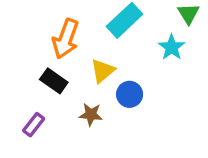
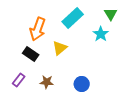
blue circle: (130, 94) -> (82, 84), moved
brown star: (91, 115) -> (47, 82), moved

